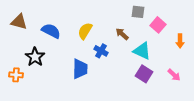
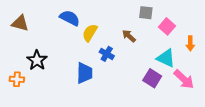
blue semicircle: (51, 31) -> (70, 18), moved
cyan triangle: (142, 51) -> (166, 58), moved
pink arrow: (174, 75) -> (184, 79), size x1.5

